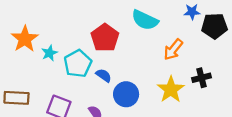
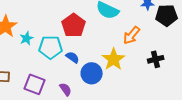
cyan pentagon: (78, 64) -> (51, 47), turned 30
yellow star: (171, 90) -> (114, 59), moved

